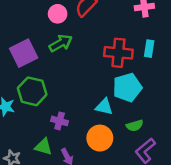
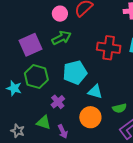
cyan pentagon: (127, 87) -> (75, 72), moved
purple cross: (60, 121) -> (58, 102), turned 32

